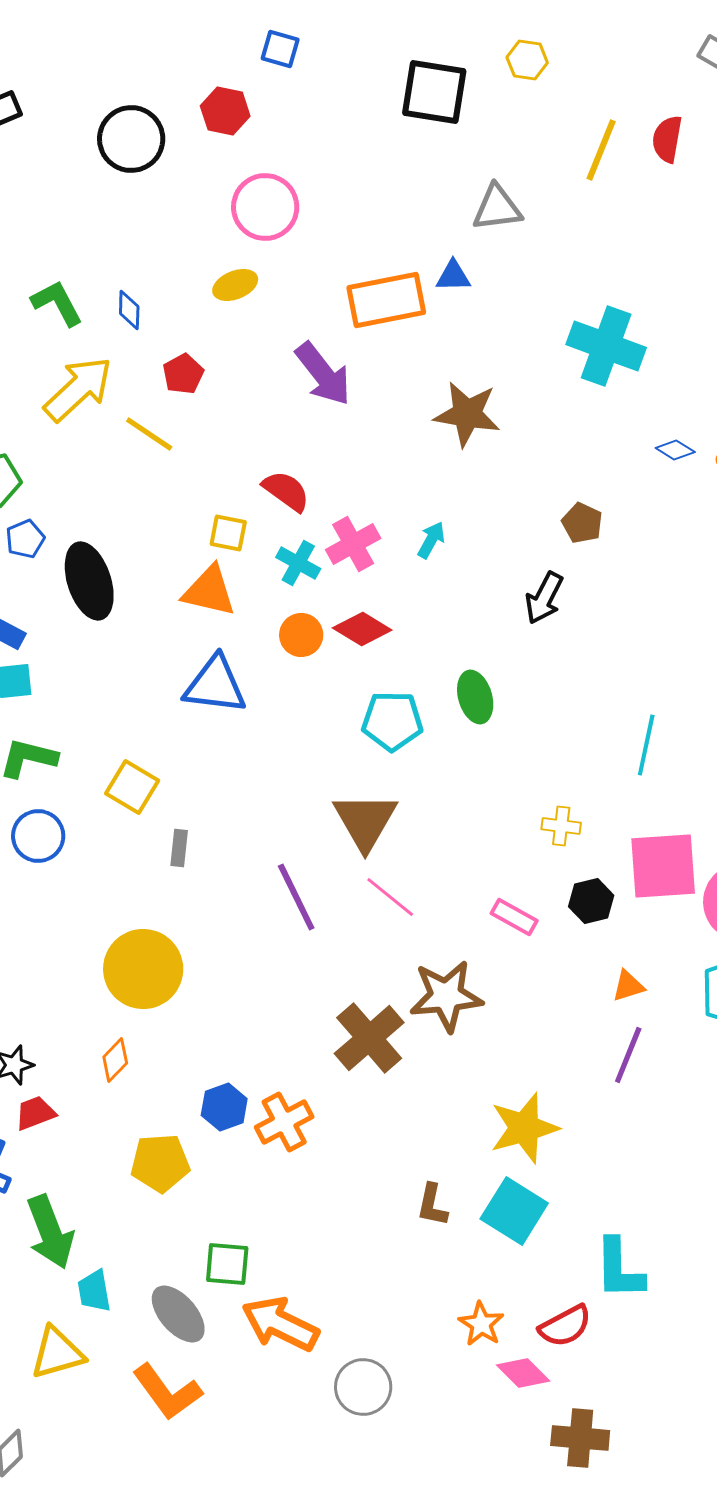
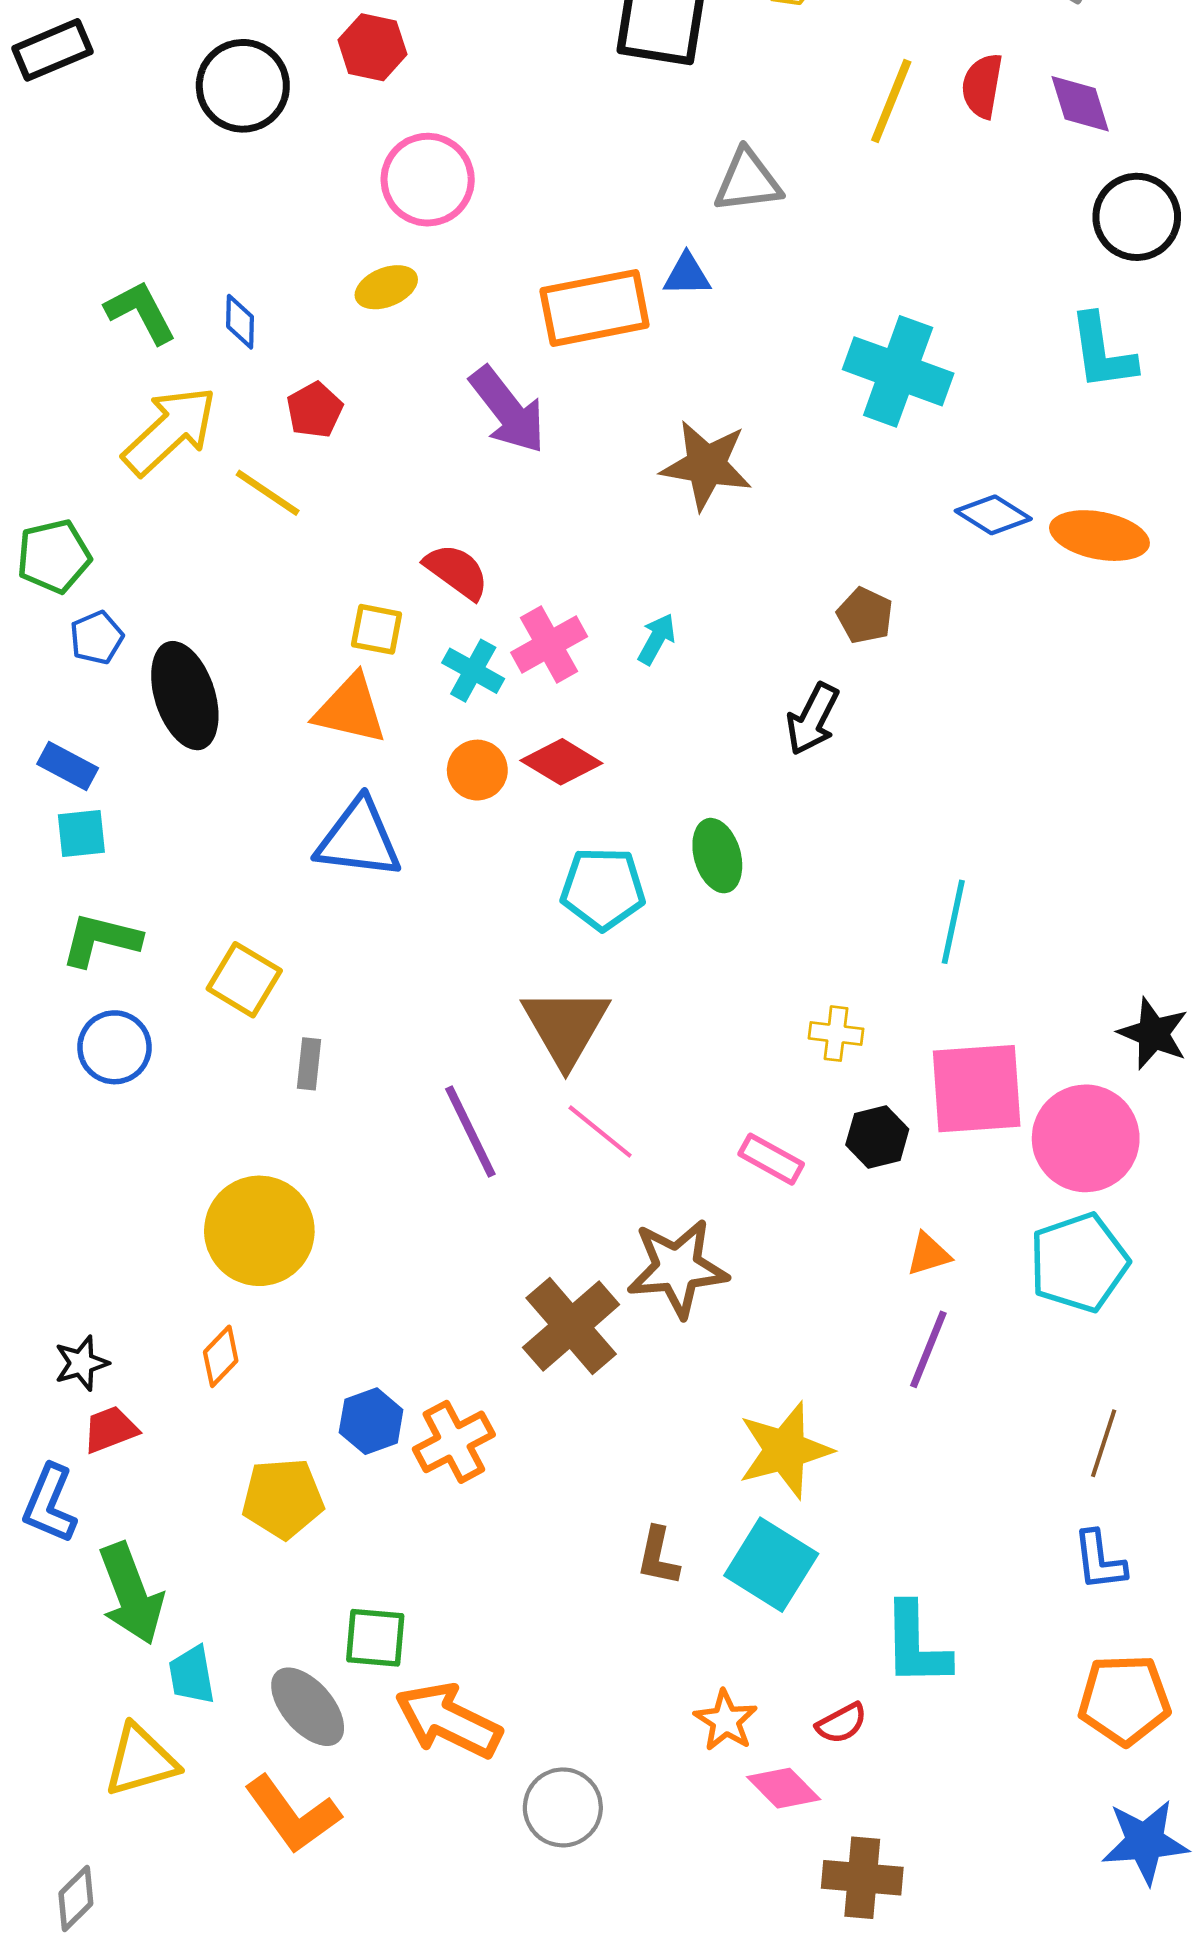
blue diamond: (675, 450) -> (993, 515), size x1.4
red semicircle: (565, 1326) -> (841, 1723), size x0.7

